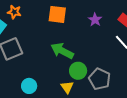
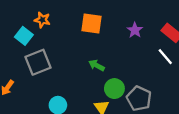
green arrow: (62, 51) -> (97, 65), size x0.6

